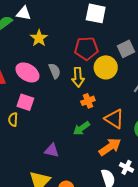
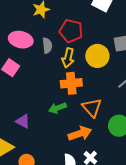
red pentagon: (86, 48) -> (71, 31), moved
pink ellipse: (27, 72) -> (21, 40), turned -35
orange cross: (88, 101) -> (71, 83), size x1.5

